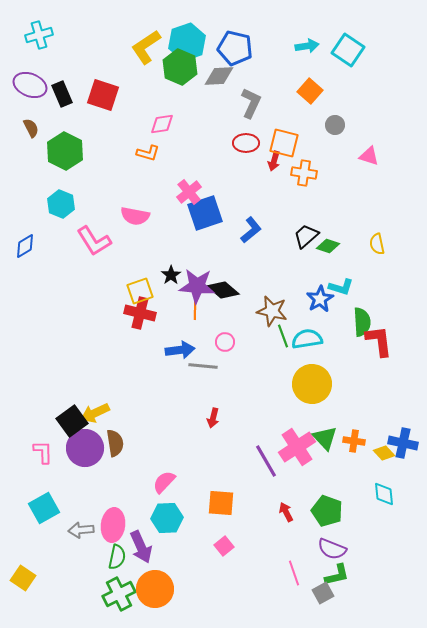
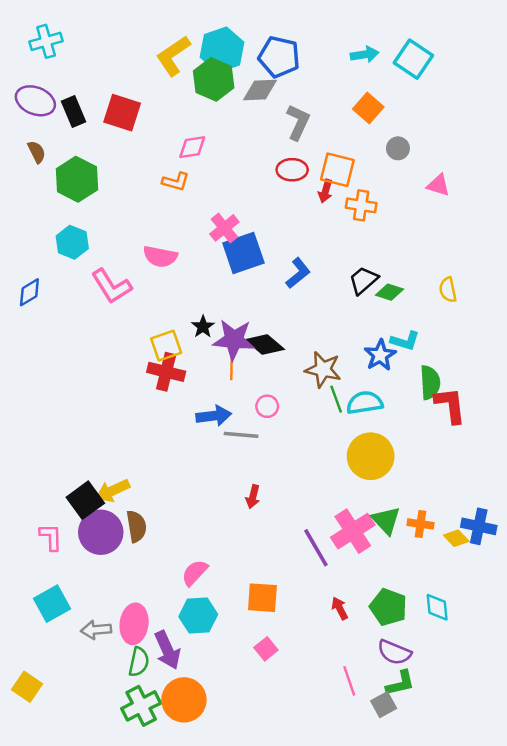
cyan diamond: (384, 494) -> (437, 607), moved

